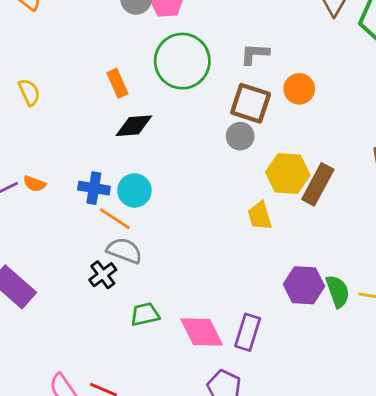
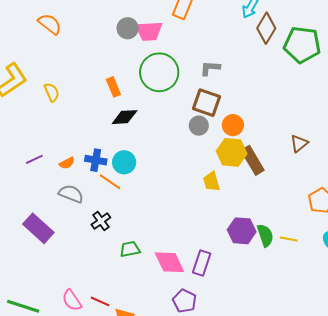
orange circle: (299, 89) -> (233, 125), moved
orange semicircle: (34, 184) -> (67, 163), moved, turned -49
brown rectangle: (318, 184) -> (253, 160), turned -60
gray semicircle: (124, 251) -> (71, 194), moved

